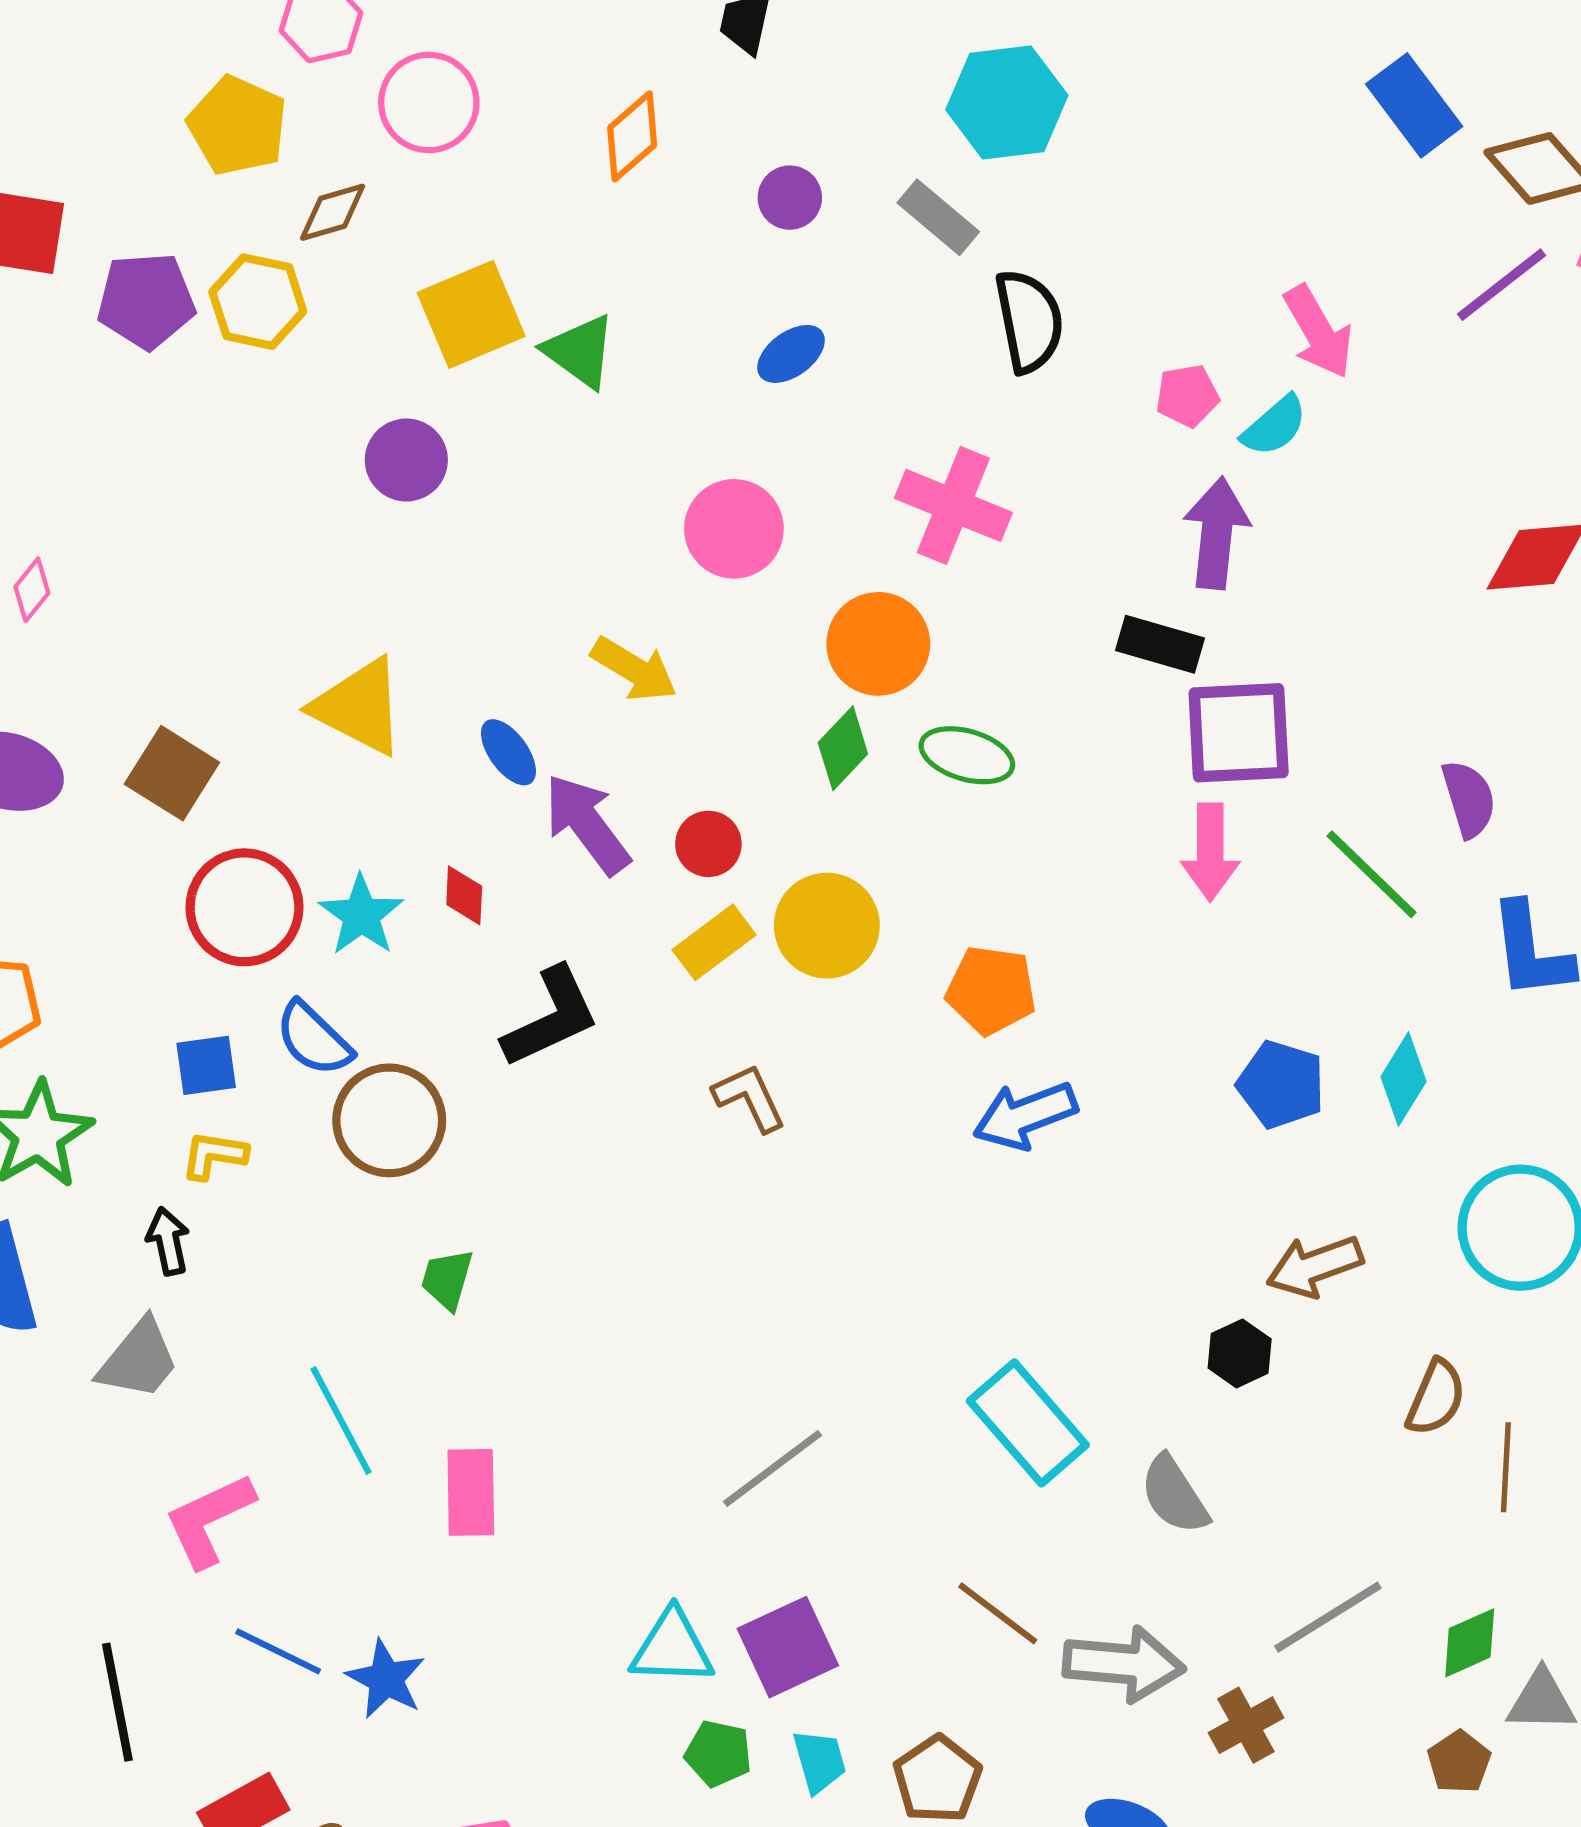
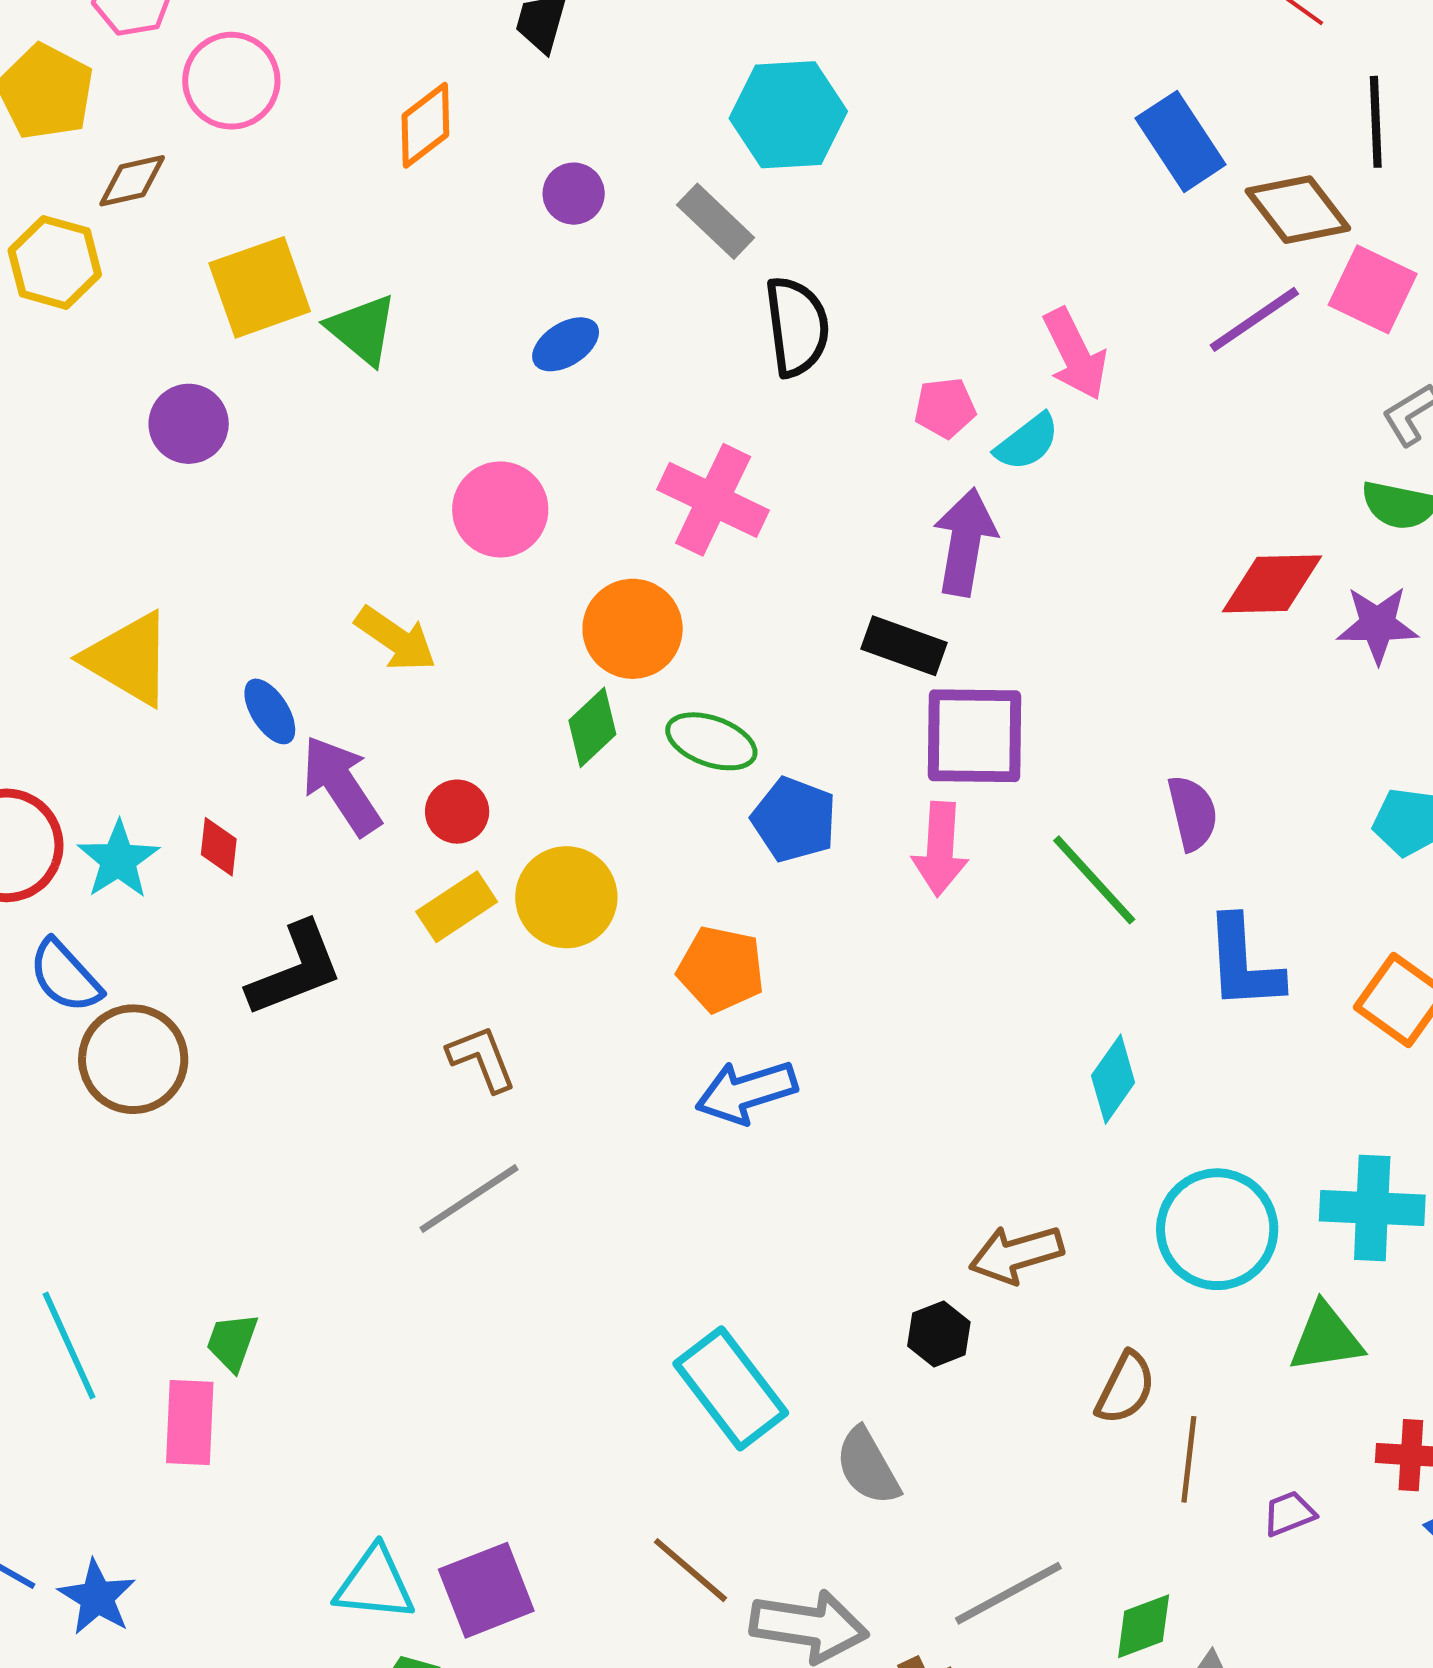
blue pentagon: (1281, 1084) -> (794, 820), moved
green trapezoid: (447, 1279) -> (232, 1342), moved
gray line: (773, 1468) -> (469, 1199), moved

